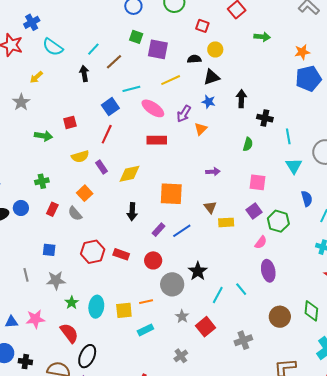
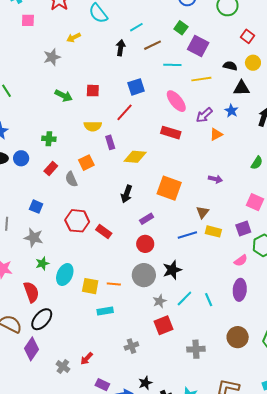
cyan line: (131, 89) -> (172, 65), moved
blue line: (182, 231) -> (187, 235), moved
red circle: (153, 260) -> (145, 244), moved
gray star: (182, 316) -> (160, 301), moved

